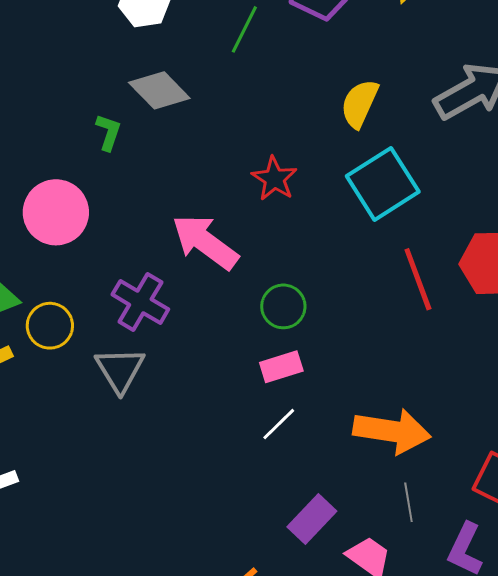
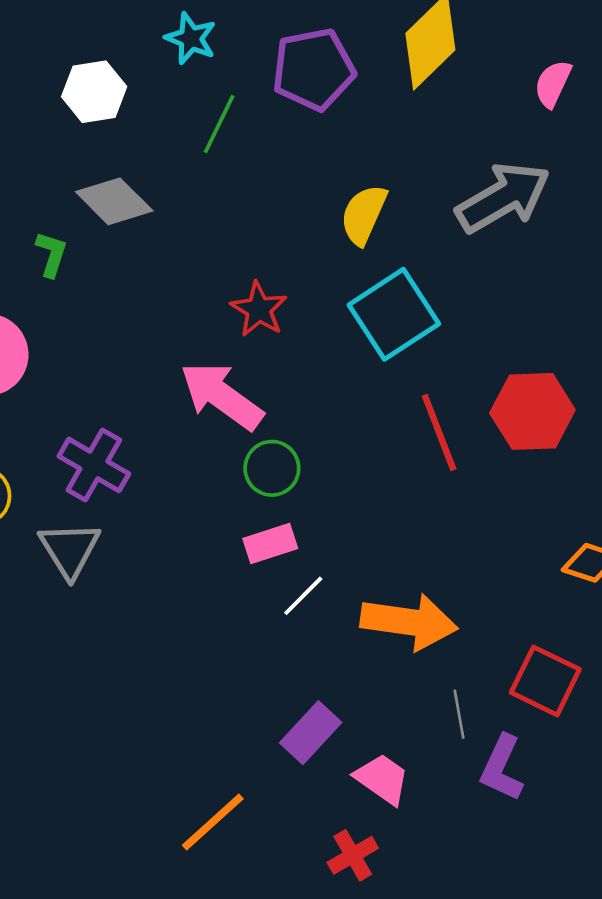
pink arrow: (205, 242) -> (222, 396), moved
white line: (279, 424) -> (303, 596), moved
gray line: (408, 502) -> (459, 714), moved

